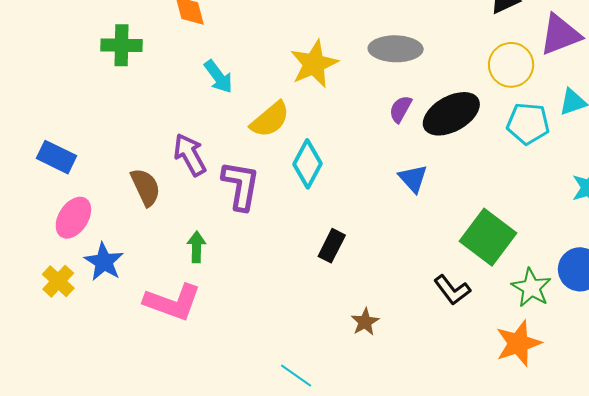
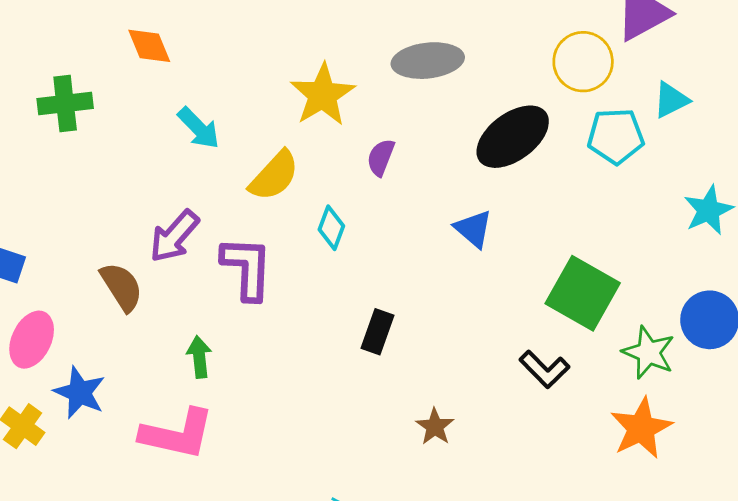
purple semicircle: (400, 109) -> (381, 157), moved
purple arrow: (190, 155) -> (174, 236), turned -102
cyan diamond: (307, 164) -> (331, 228), size x0.7

